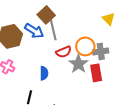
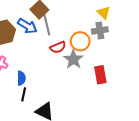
gray cross: (101, 51) -> (100, 30), moved
blue semicircle: (44, 73) -> (21, 78), moved
red rectangle: (96, 73) -> (100, 75), moved

